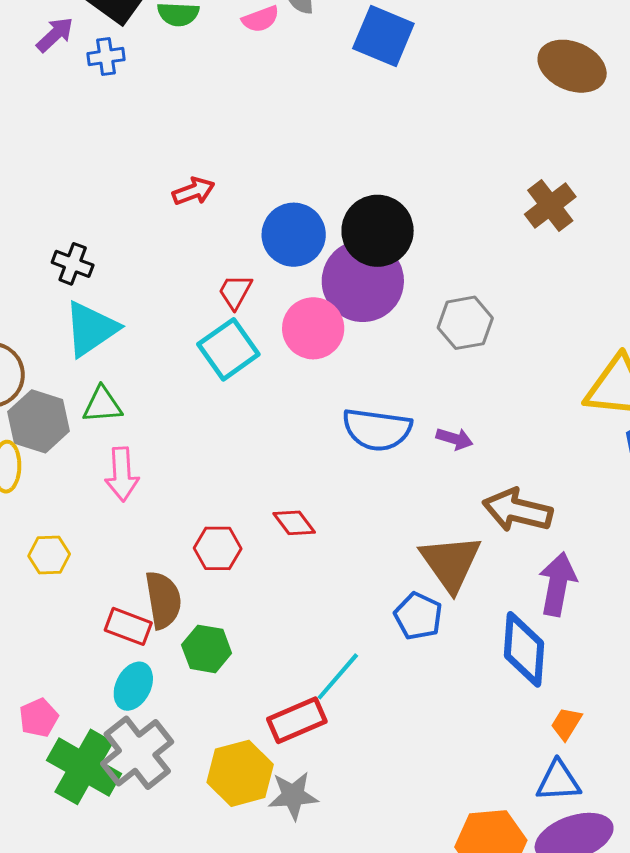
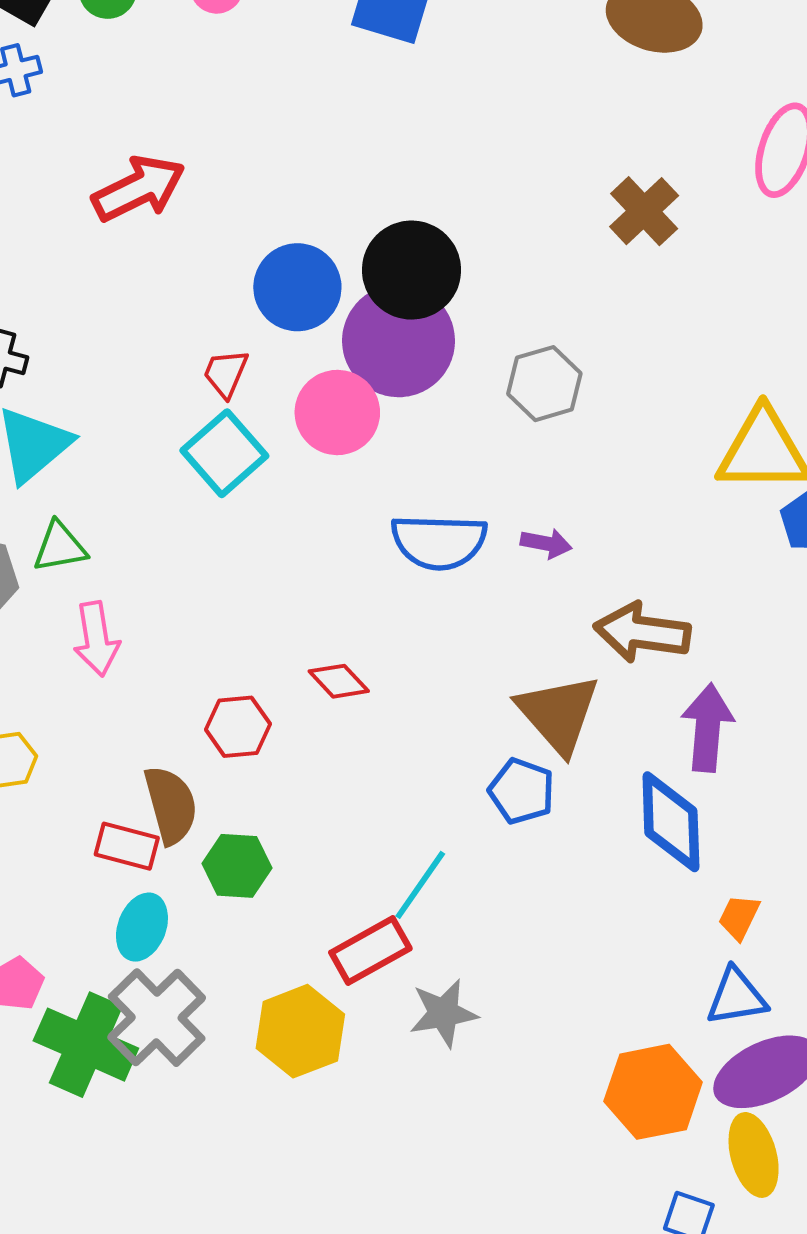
red arrow: (194, 191) -> (139, 189), moved, size x1.6
gray star: (293, 796) -> (443, 1013), moved

